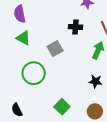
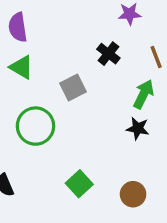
black cross: (75, 27) -> (108, 54), turned 32
black star: (95, 81) -> (138, 128), moved

